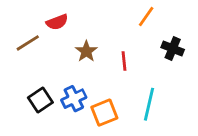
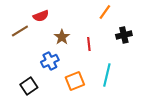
black cross: (173, 49) -> (124, 35), turned -35
blue cross: (74, 99) -> (50, 61), moved
black square: (40, 100) -> (29, 86), moved

